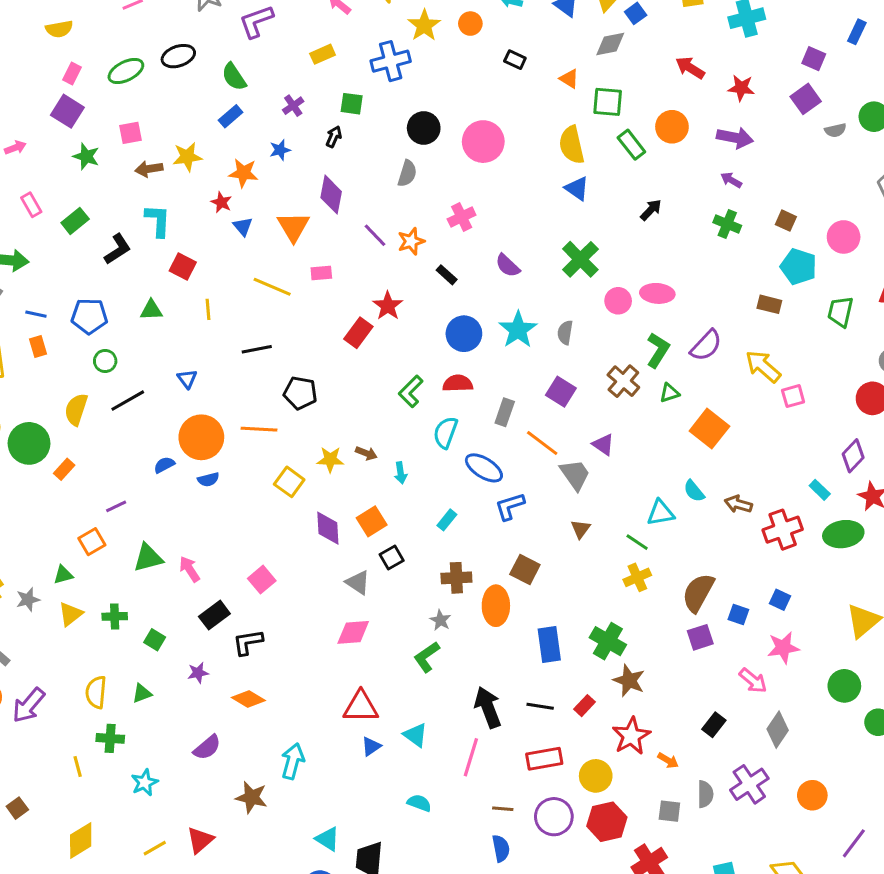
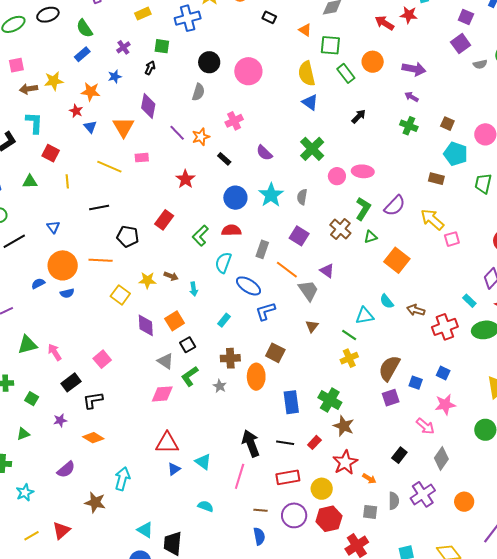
red star: (741, 88) -> (409, 15), moved
red rectangle: (358, 333) -> (164, 220), moved
green L-shape: (427, 657) -> (190, 376), moved

